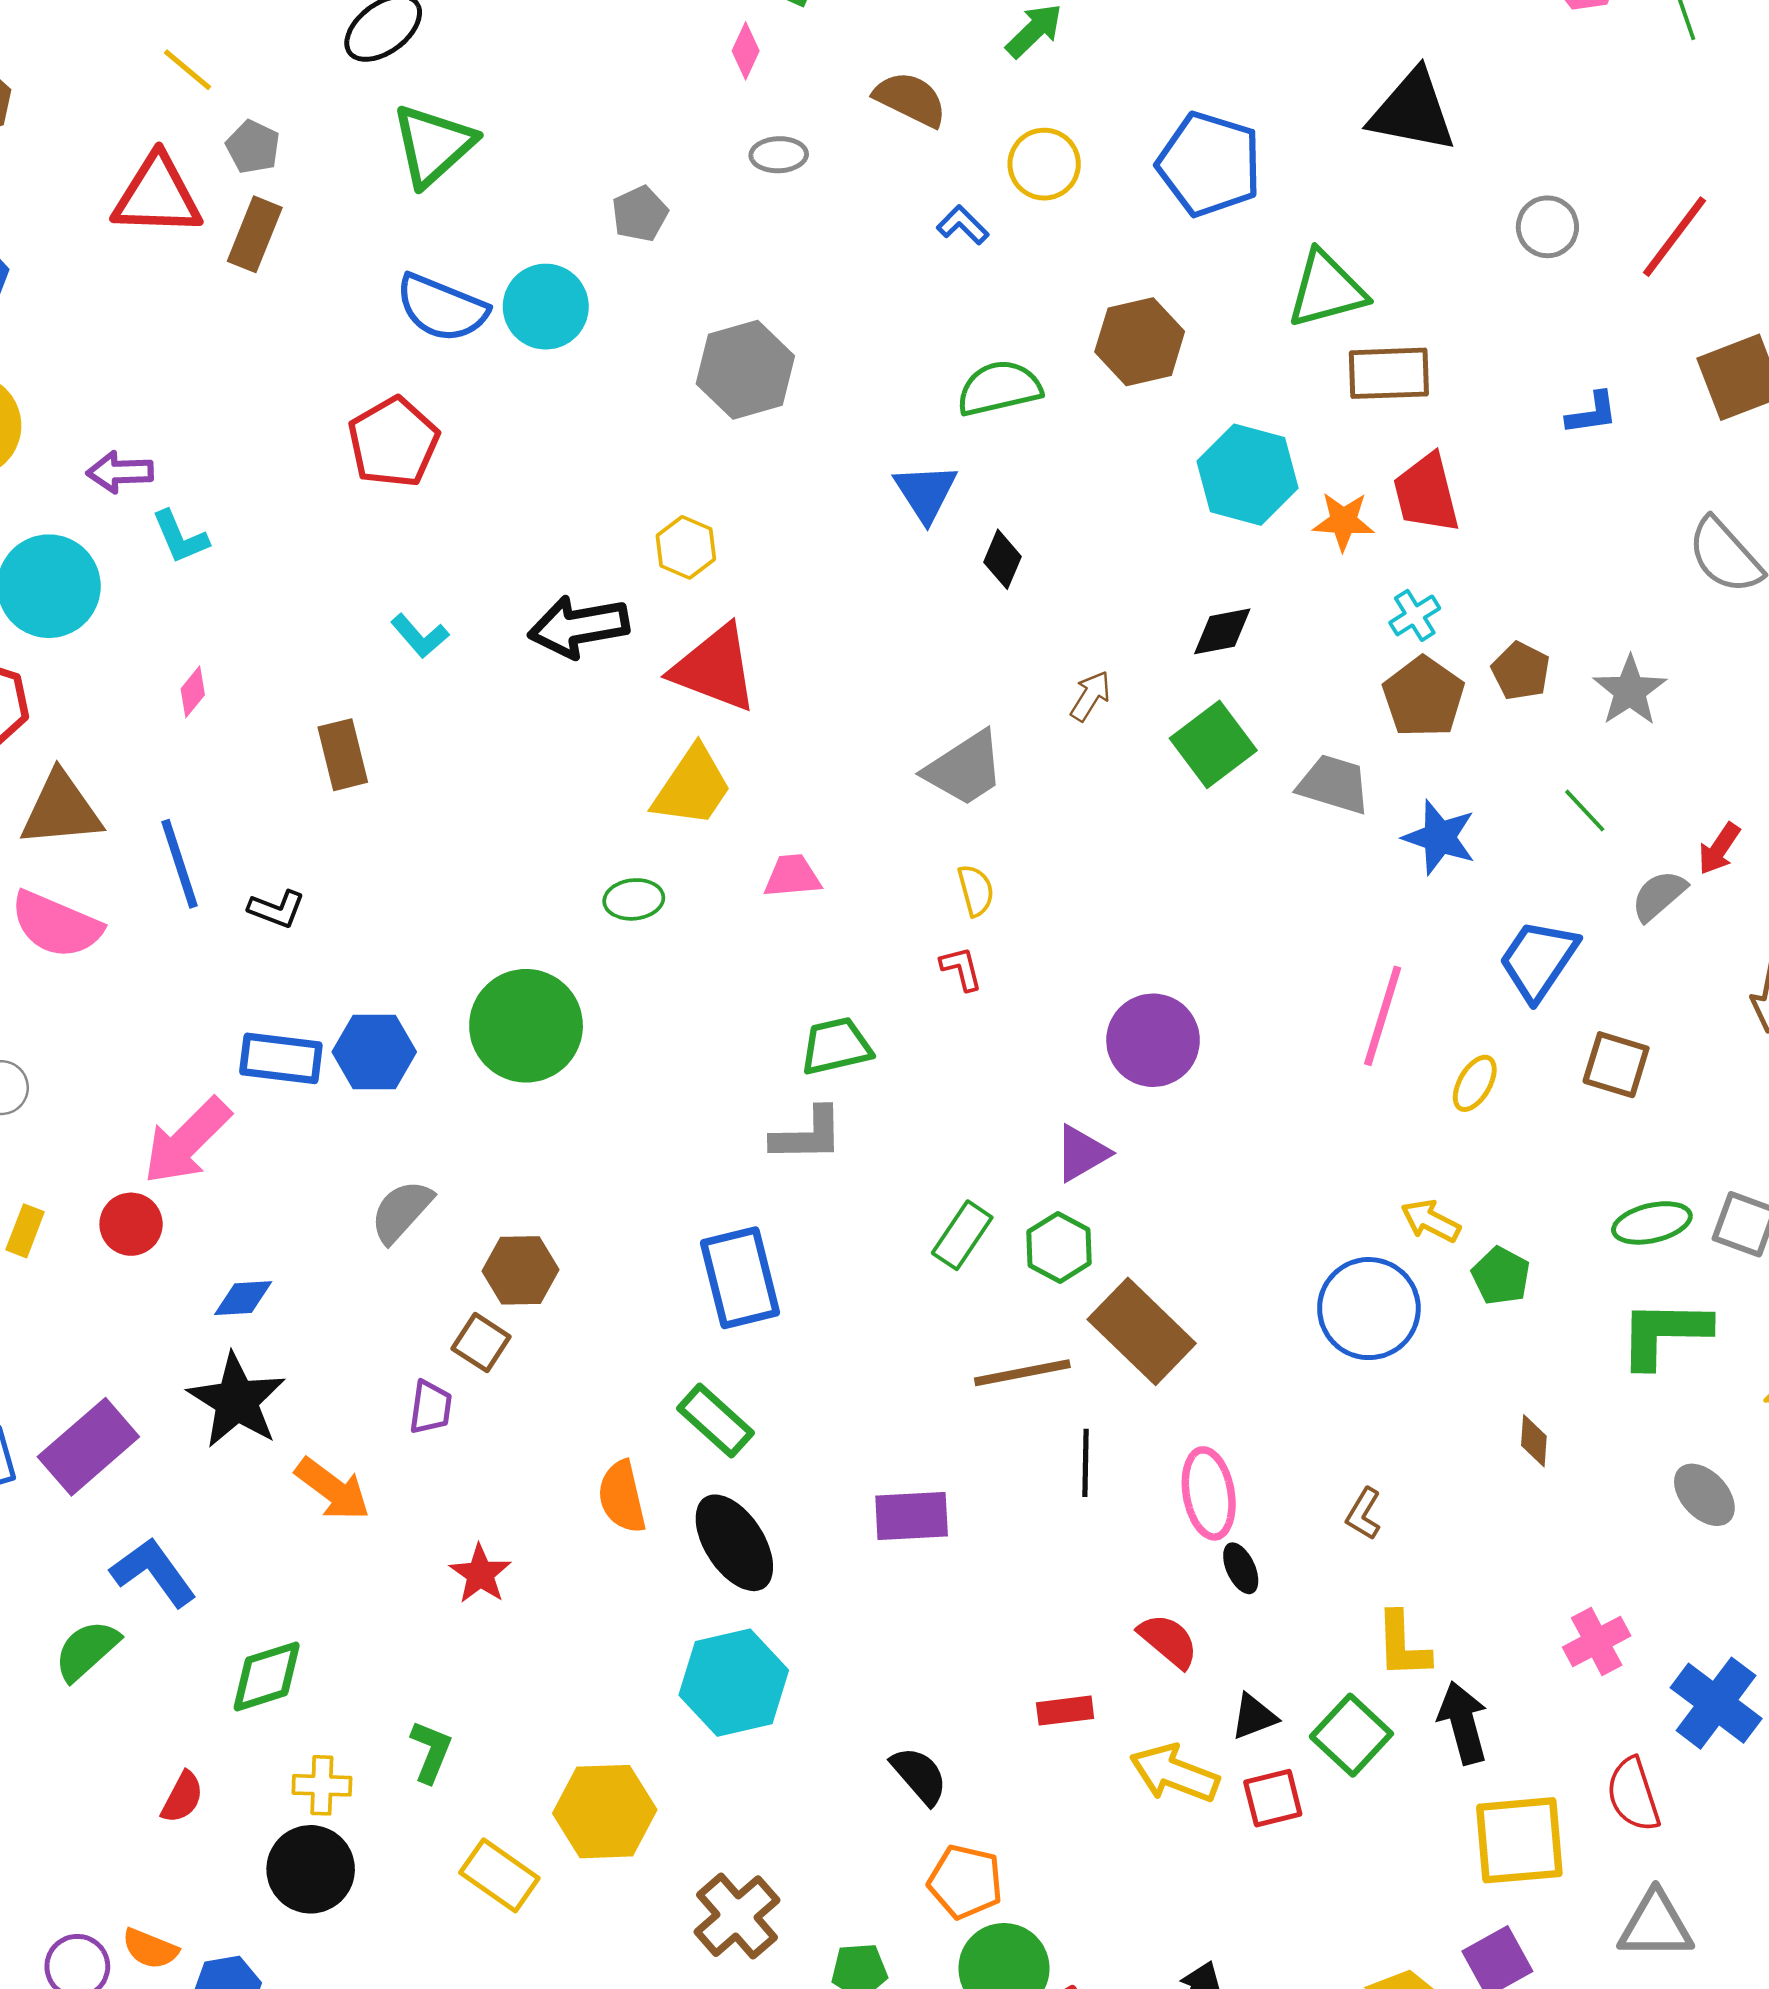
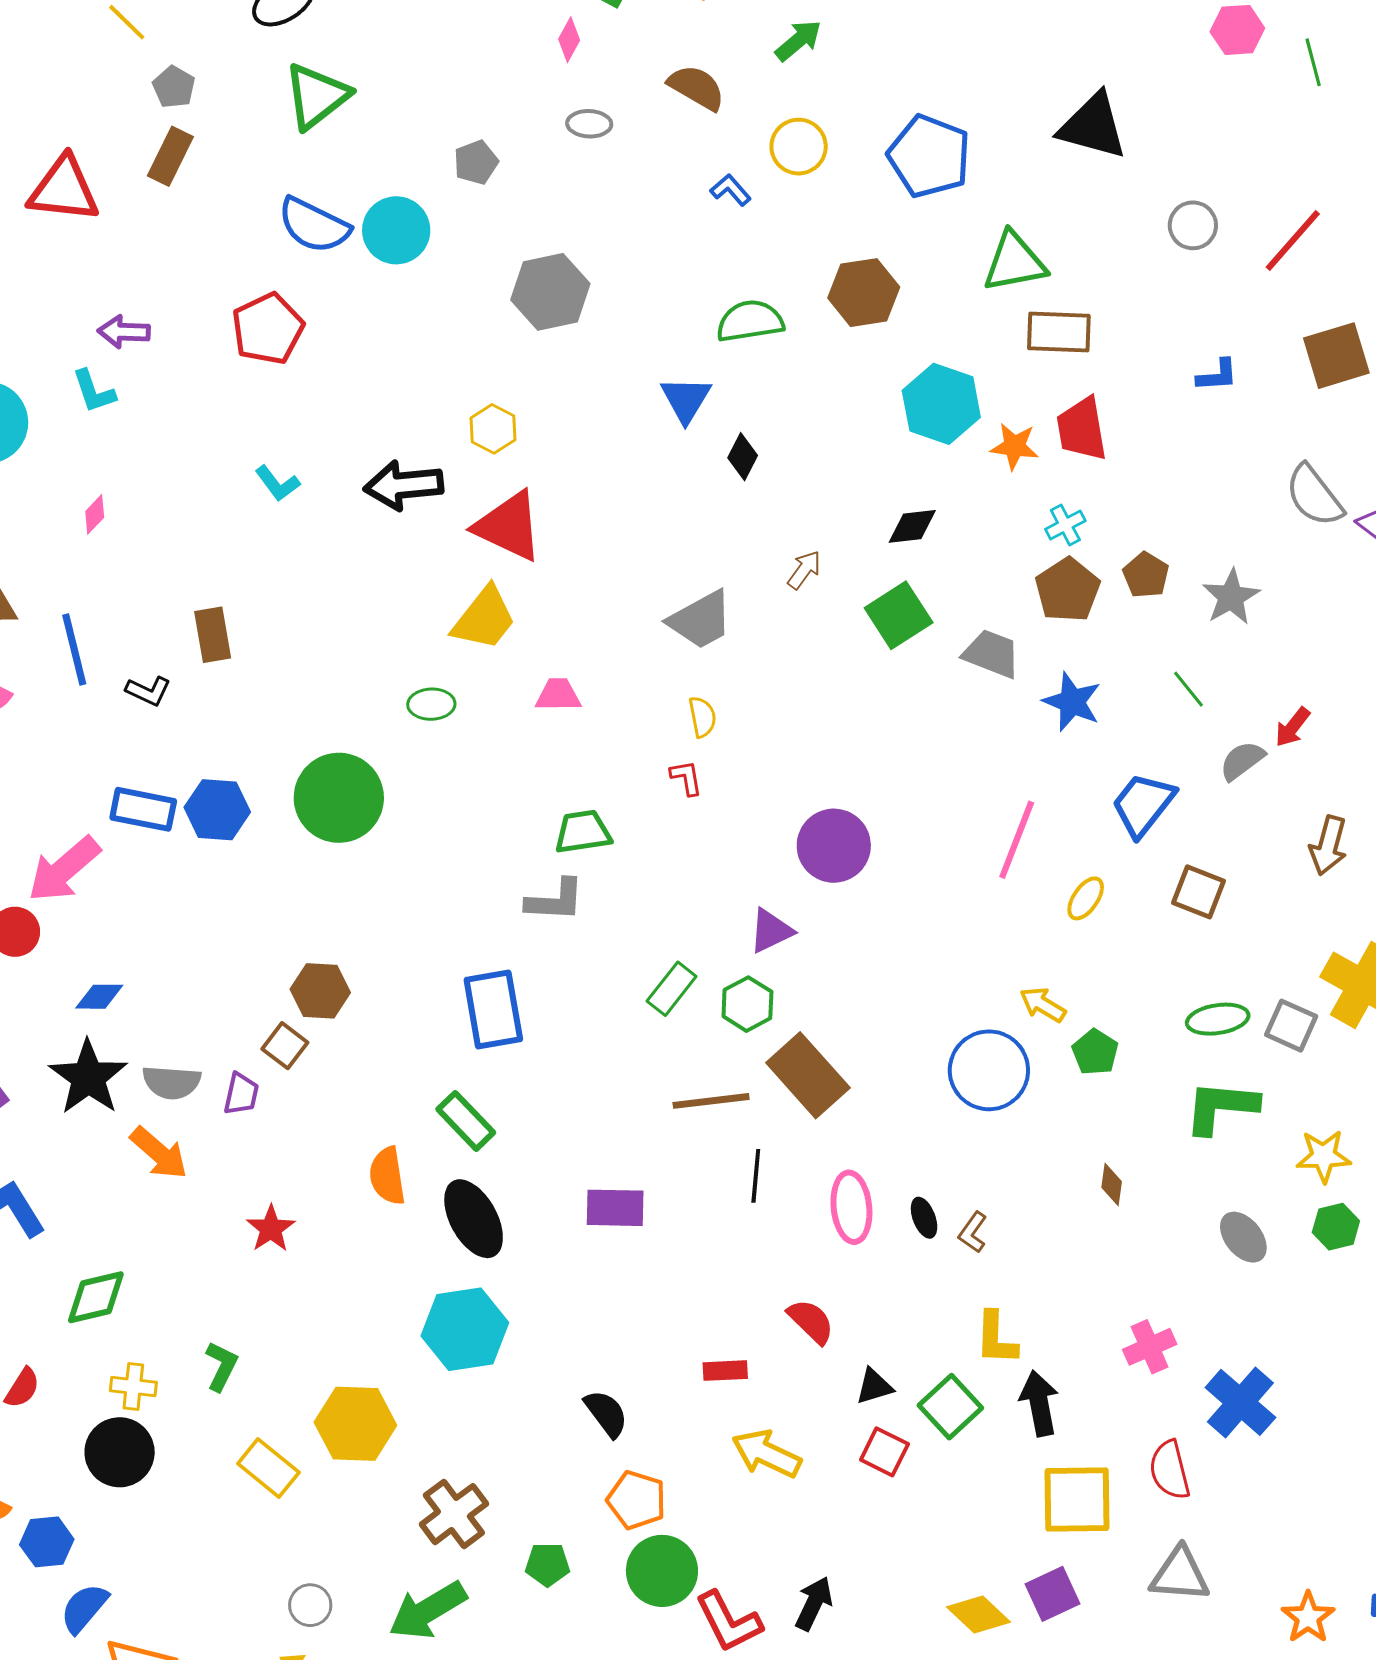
red triangle: (157, 195) -> (64, 189), moved
purple arrow: (120, 472) -> (124, 332), moved
brown rectangle: (343, 755) -> (213, 635), moved
gray semicircle: (401, 1211) -> (172, 1082), moved, turned -132
black ellipse: (1241, 1568) -> (924, 1218), moved
yellow arrow: (1174, 1773) -> (766, 1454), moved
red square: (1273, 1798) -> (884, 1452), turned 36

